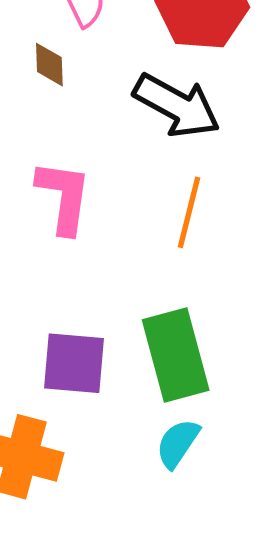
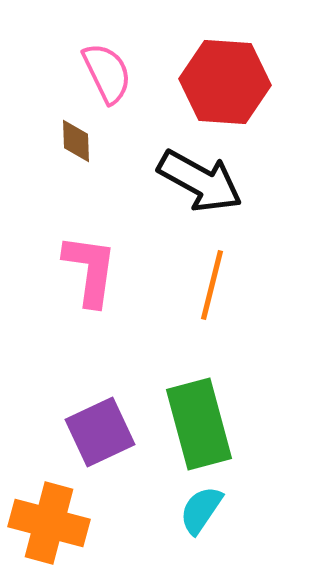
purple square: (74, 363) -> (100, 432), turned -30

